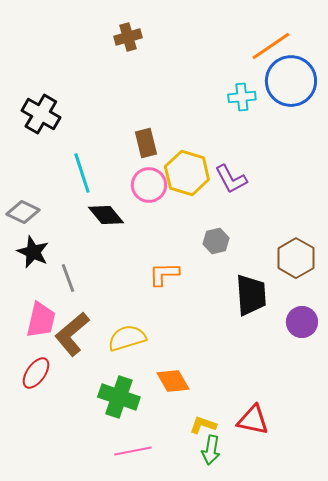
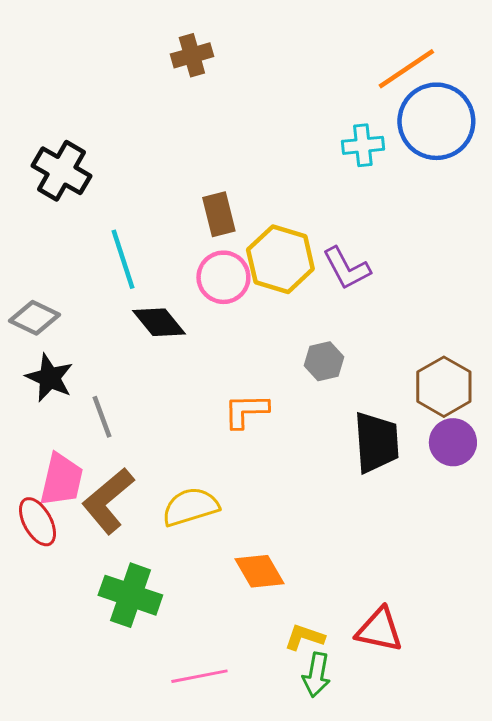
purple circle: (302, 322) -> (453, 442), moved
red ellipse: (36, 373) -> (37, 522), moved, turned -64
green cross: (119, 397) -> (130, 595), moved

